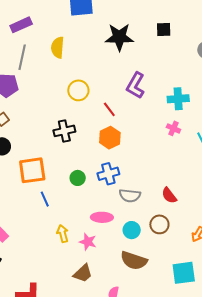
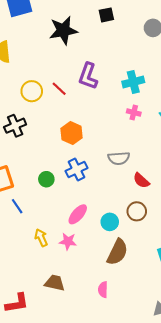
red line: (109, 109) -> (59, 89), moved
black cross: (64, 131) -> (15, 126), moved
gray semicircle: (130, 196) -> (119, 158), moved
pink ellipse: (102, 217) -> (78, 214), turned -40
brown semicircle: (134, 261) -> (117, 252), turned -72
brown trapezoid: (83, 273) -> (55, 283), moved, turned -115

